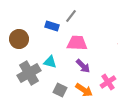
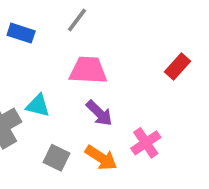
blue rectangle: (52, 26) -> (21, 33), moved

